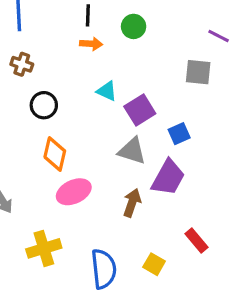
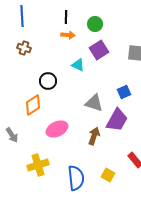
black circle: (44, 105) -> (48, 81), moved
purple square: (140, 110) -> (99, 50), moved
orange diamond: (55, 154) -> (33, 105), moved, turned 45

